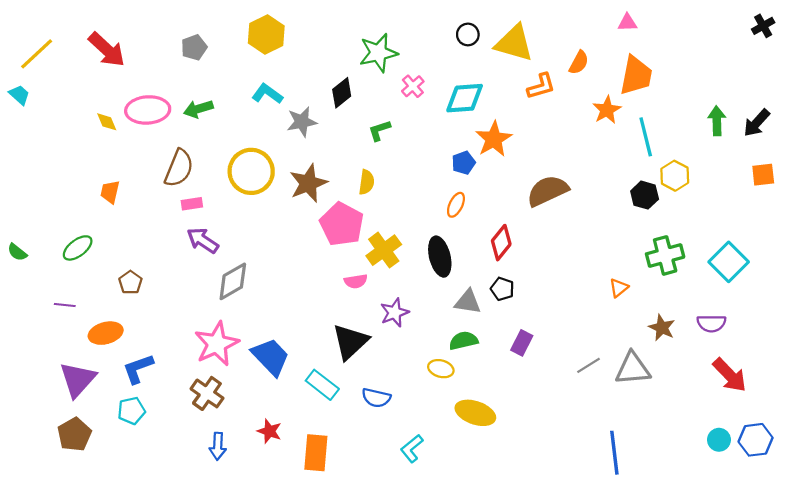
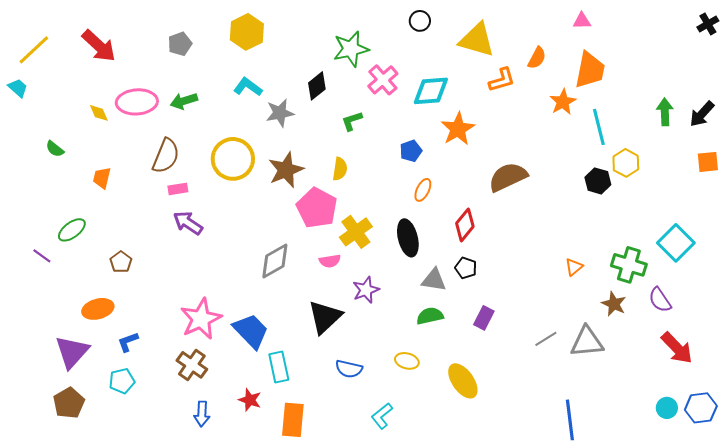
black circle: (468, 34) -> (420, 21), moved
pink cross: (413, 86) -> (383, 80), size x1.4
blue pentagon: (464, 163) -> (411, 151), moved
green semicircle: (17, 252) -> (55, 149), moved
green cross: (665, 255) -> (629, 265), moved, turned 32
gray diamond: (233, 281) -> (275, 261), moved
purple line: (65, 305) -> (42, 256), moved, turned 30
purple semicircle: (711, 323) -> (660, 300), turned 56
blue L-shape: (138, 369) -> (128, 342), size x0.7
yellow ellipse: (441, 369) -> (407, 361), moved
cyan rectangle: (322, 385) -> (279, 367), moved, turned 40
yellow ellipse: (475, 413) -> (463, 381), moved, turned 36

